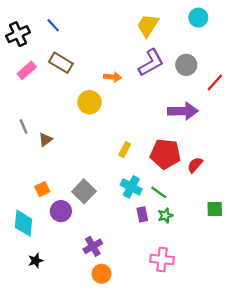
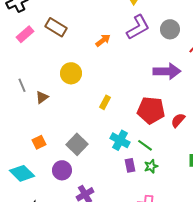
orange arrow: (113, 77) -> (103, 40), turned -42
yellow circle: (89, 102) -> (71, 73), moved
yellow rectangle: (125, 150) -> (105, 102), moved
purple circle: (61, 211) -> (62, 170), moved
cyan diamond: (23, 223) -> (22, 173), turned -50

